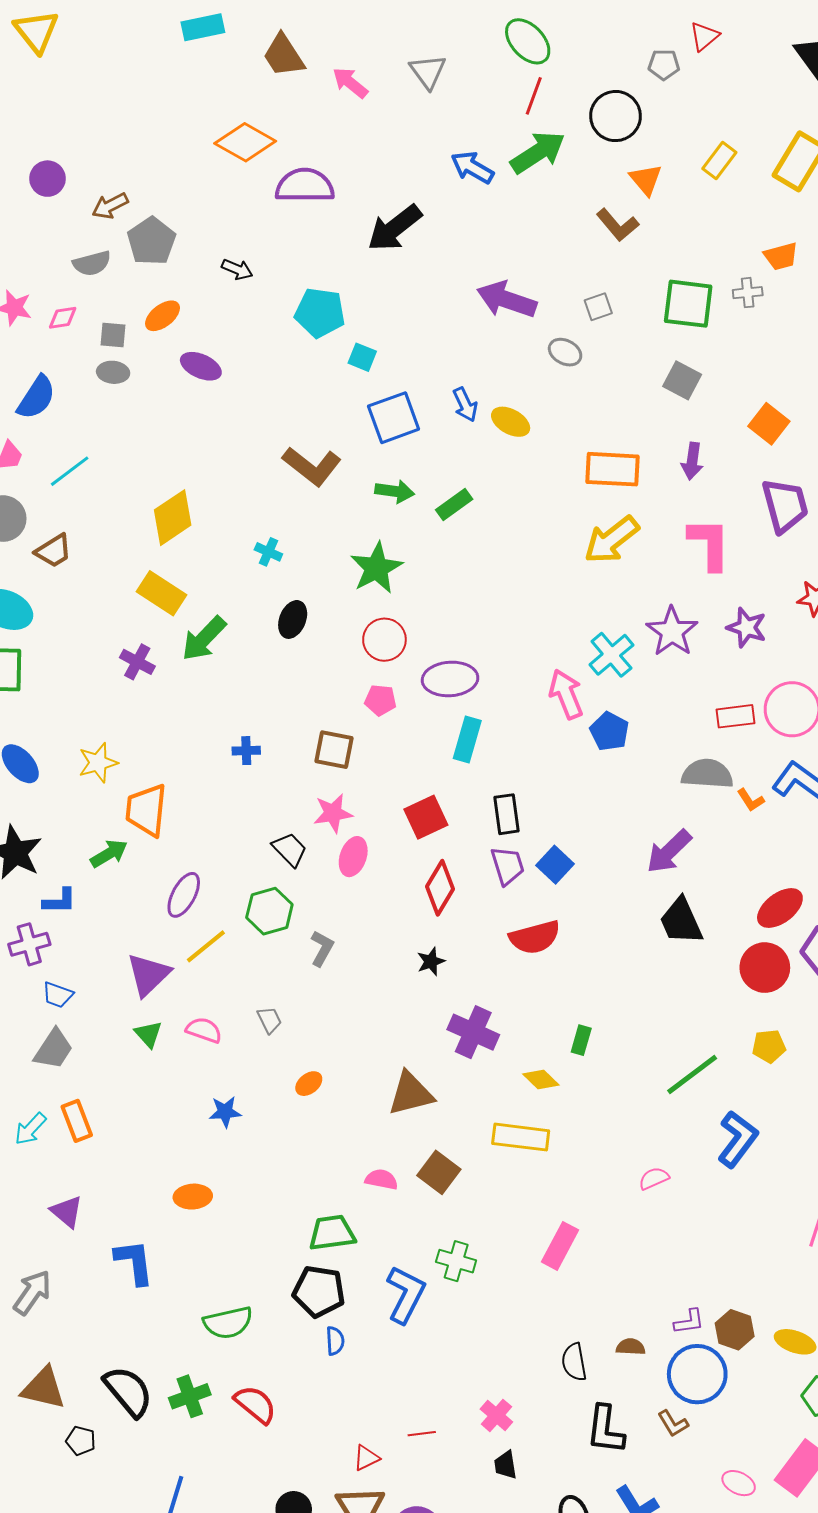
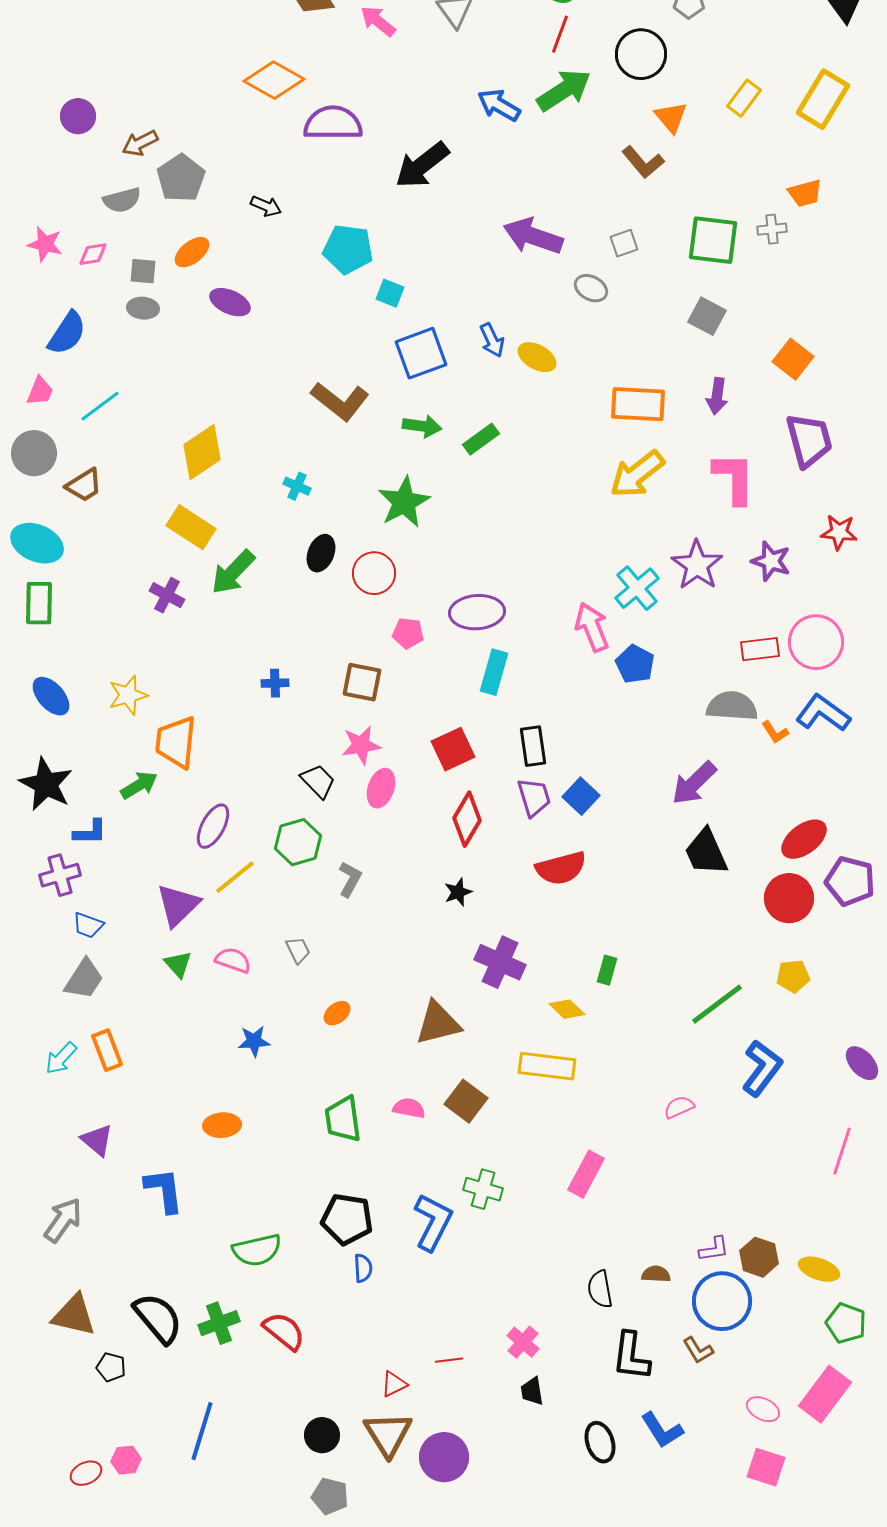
red circle: (384, 640) -> (374, 573), moved
green trapezoid: (332, 1233) -> (343, 1119), moved, turned -90

